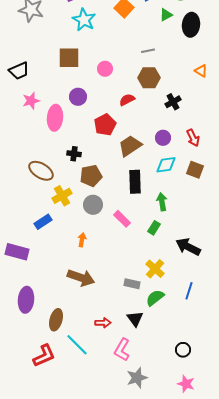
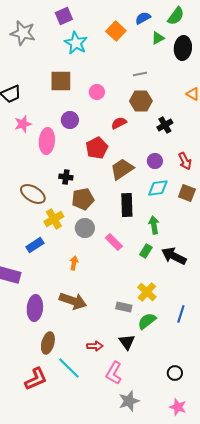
black arrow: (188, 247) -> (174, 256), moved
purple ellipse: (26, 300) -> (35, 308), moved

